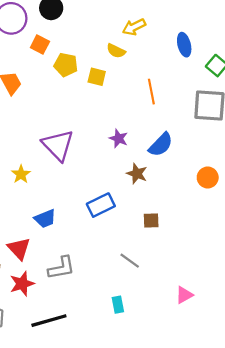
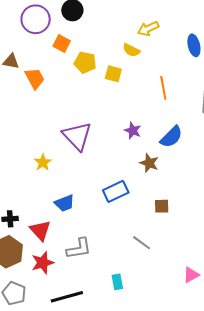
cyan rectangle: (118, 305) -> (117, 282), moved

